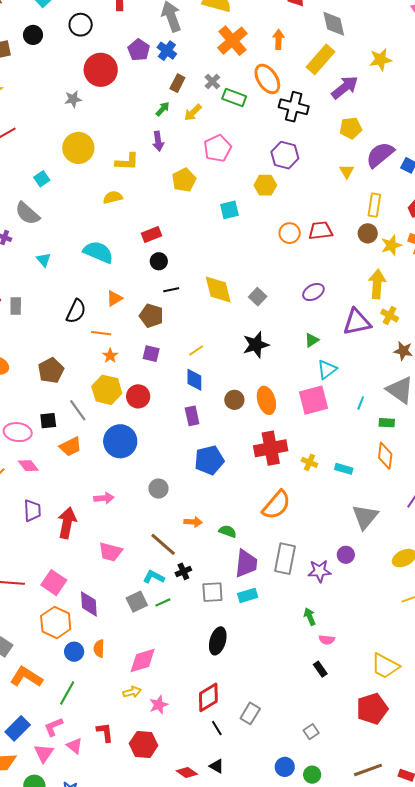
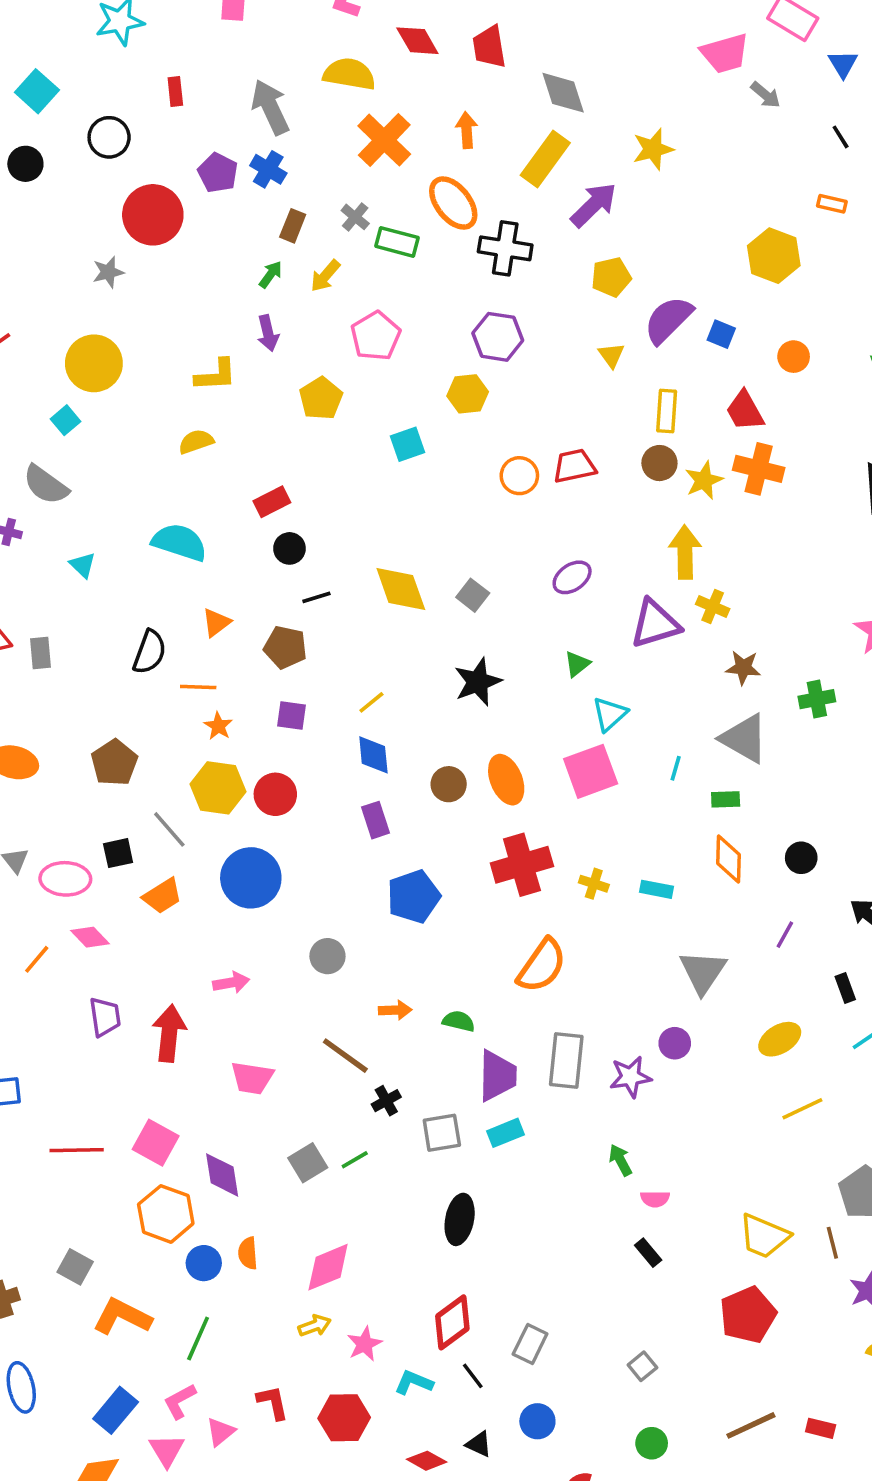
yellow circle: (78, 148) -> (94, 363), moved
cyan L-shape: (154, 577) -> (414, 1382), moved
pink triangle: (75, 746) -> (220, 1432), turned 48
blue circle: (285, 767) -> (537, 1421), moved

